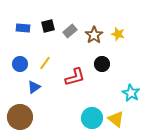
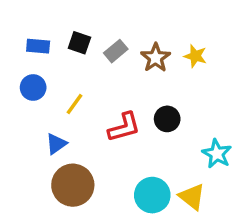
black square: (48, 26) -> (79, 43), turned 32
blue circle: (20, 64) -> (33, 87), moved
black circle: (102, 64) -> (167, 119), moved
brown circle: (20, 117) -> (73, 185), moved

